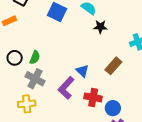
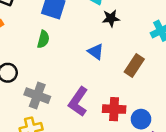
green semicircle: (35, 57) -> (43, 39), moved
blue triangle: (82, 71) -> (96, 52), moved

